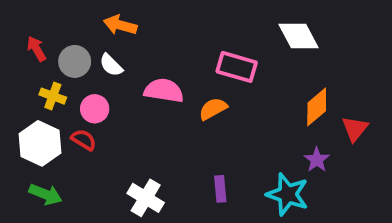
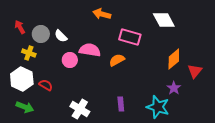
orange arrow: (120, 25) -> (102, 14), moved
pink circle: (95, 109) -> (70, 60), moved
red semicircle: (84, 140) -> (46, 85), moved

